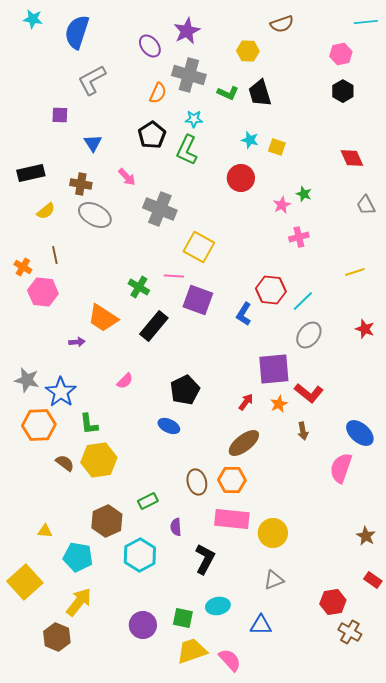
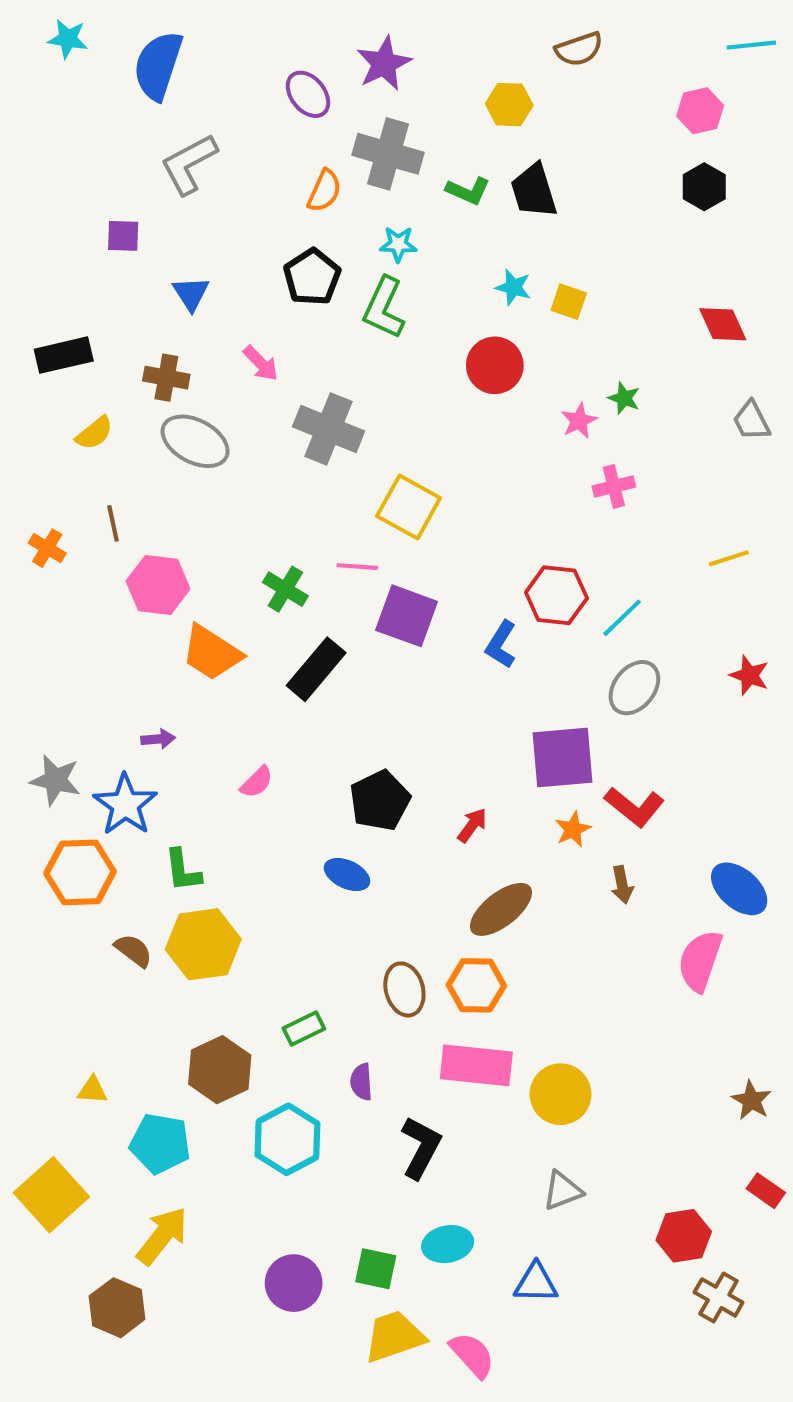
pink hexagon: (43, 292) -> (158, 585), moved
purple arrow: (77, 342) -> (158, 739), moved
red arrow: (246, 402) -> (472, 825), moved

